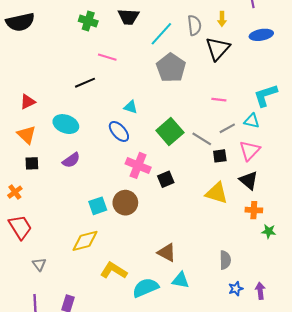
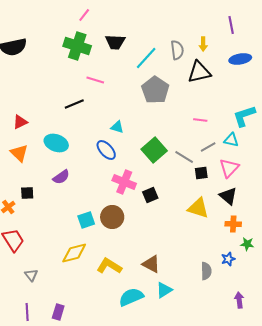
green cross: (88, 21) -> (77, 46), size x1.5
black triangle: (218, 49) -> (199, 72), turned 35
black square: (32, 163) -> (27, 193), moved
yellow L-shape: (114, 271) -> (109, 266), moved
cyan triangle: (181, 280) -> (164, 290), turned -42
blue star: (236, 289) -> (228, 259), moved

